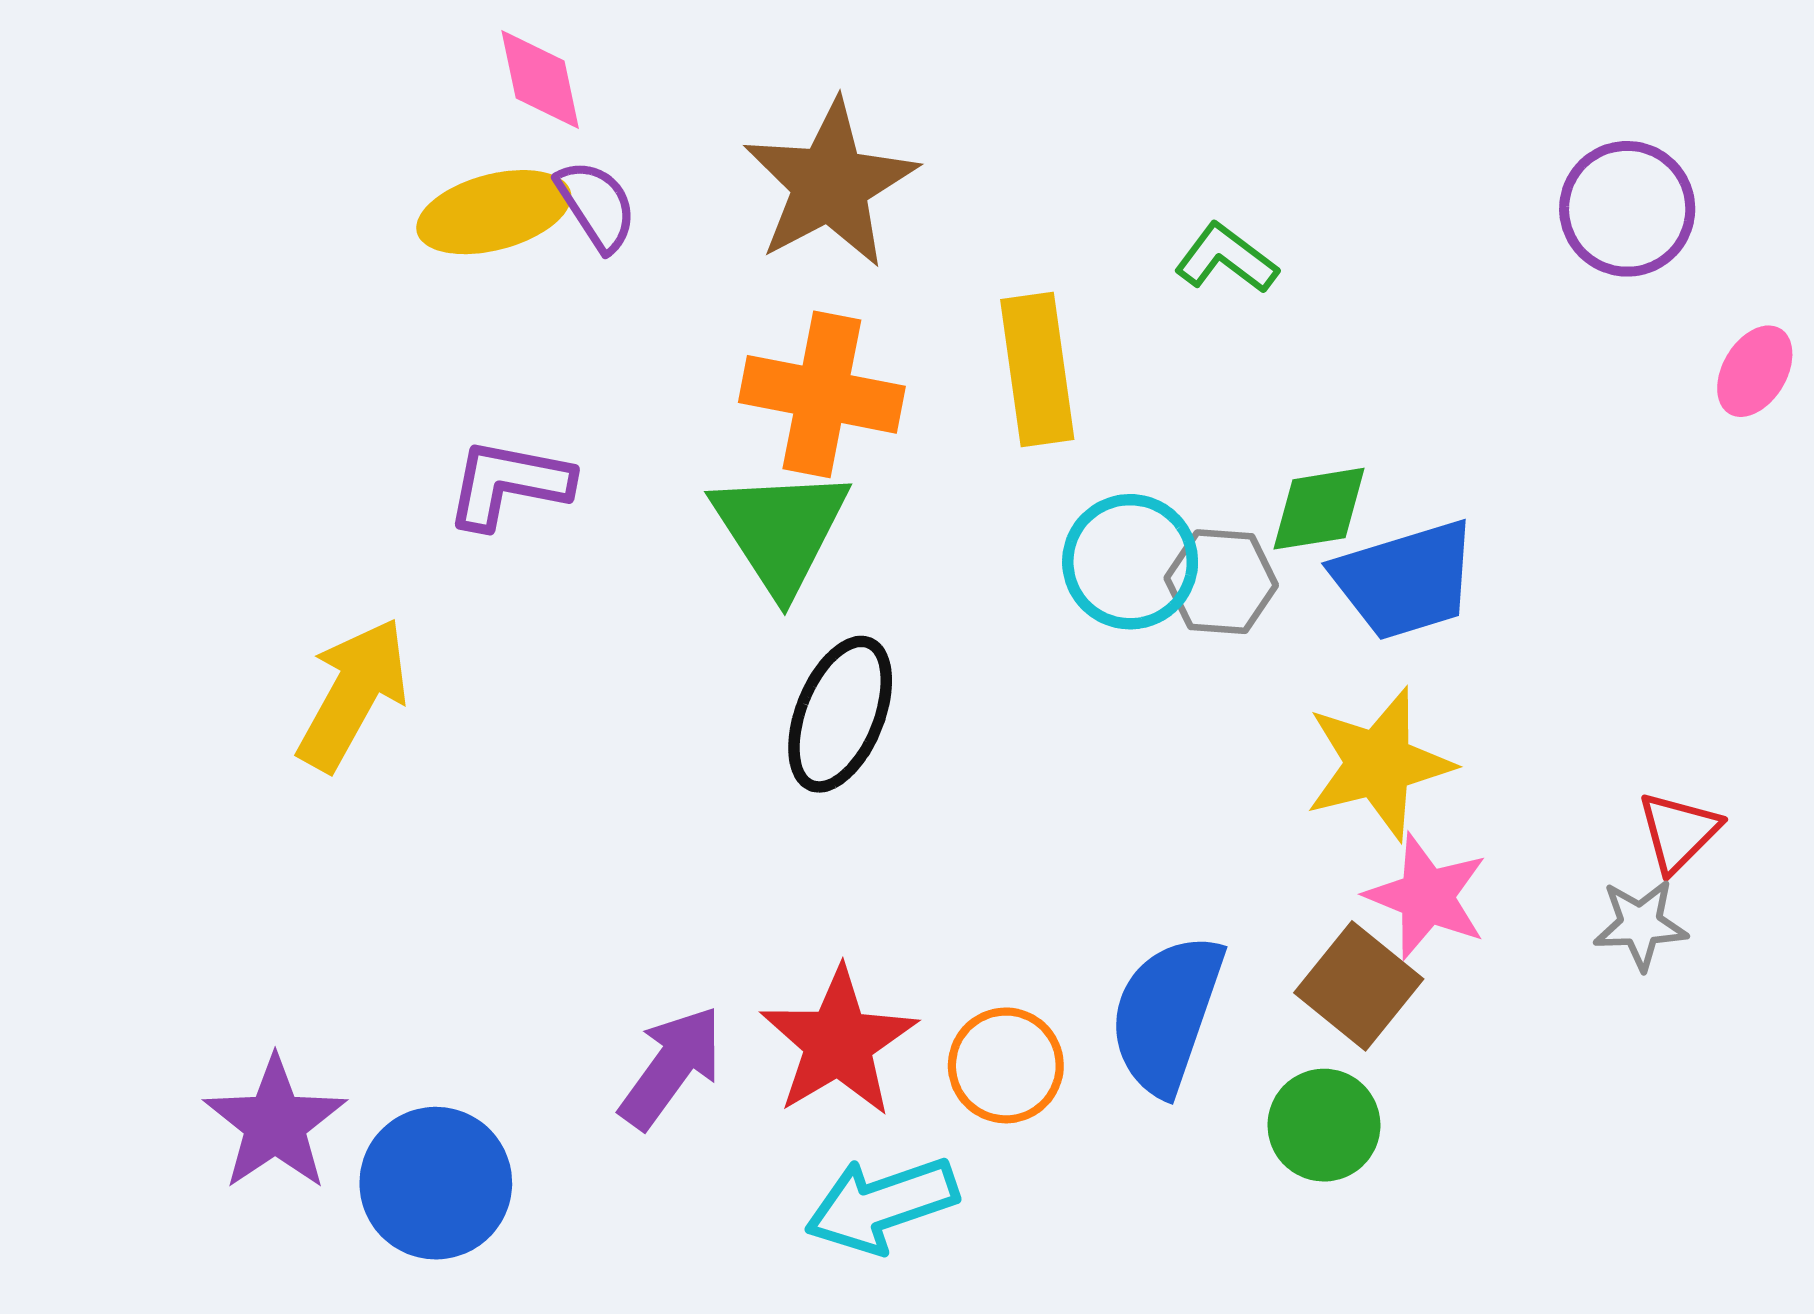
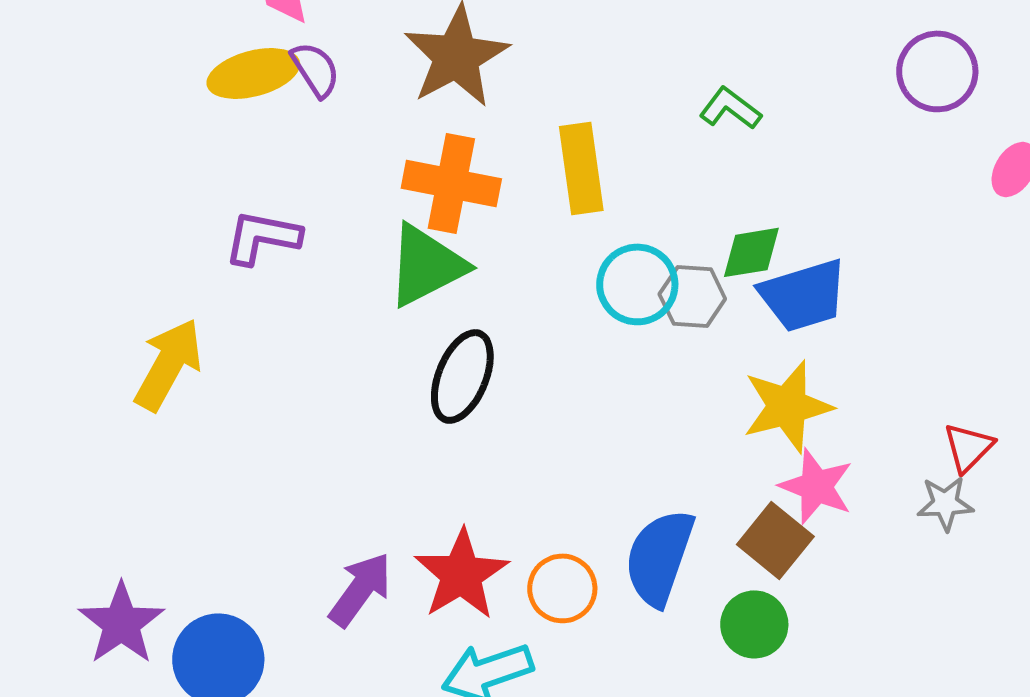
green L-shape: (1226, 258) -> (730, 108), moved
green triangle: (780, 530) -> (426, 265), turned 36

